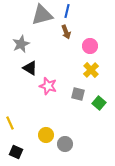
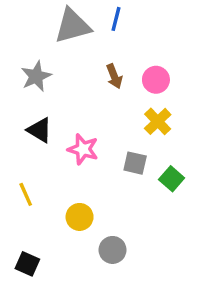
brown arrow: (66, 32) -> (114, 76), moved
black triangle: (30, 68) -> (40, 130), moved
yellow line: (10, 123) -> (26, 194), moved
yellow circle: (46, 135) -> (80, 217), moved

